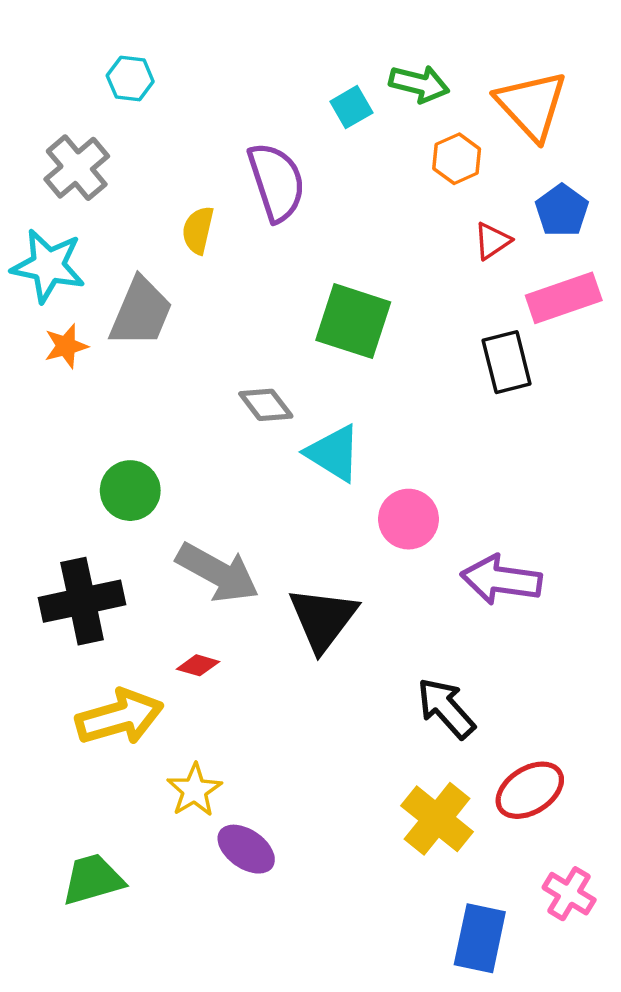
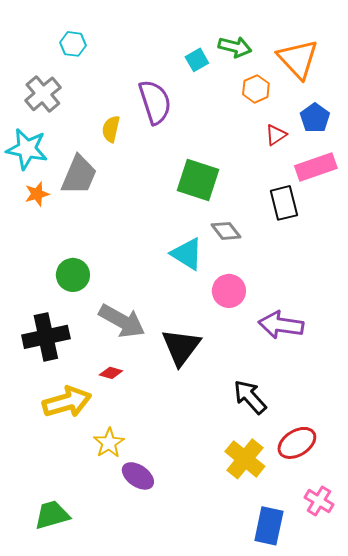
gray diamond: (266, 405) -> (226, 231), moved
green trapezoid: (93, 879) -> (52, 515), moved

